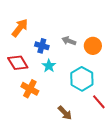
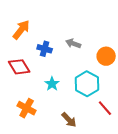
orange circle: (93, 46) -> (106, 56), moved
cyan star: (49, 66) -> (52, 84), moved
orange cross: (30, 89) -> (27, 108), moved

